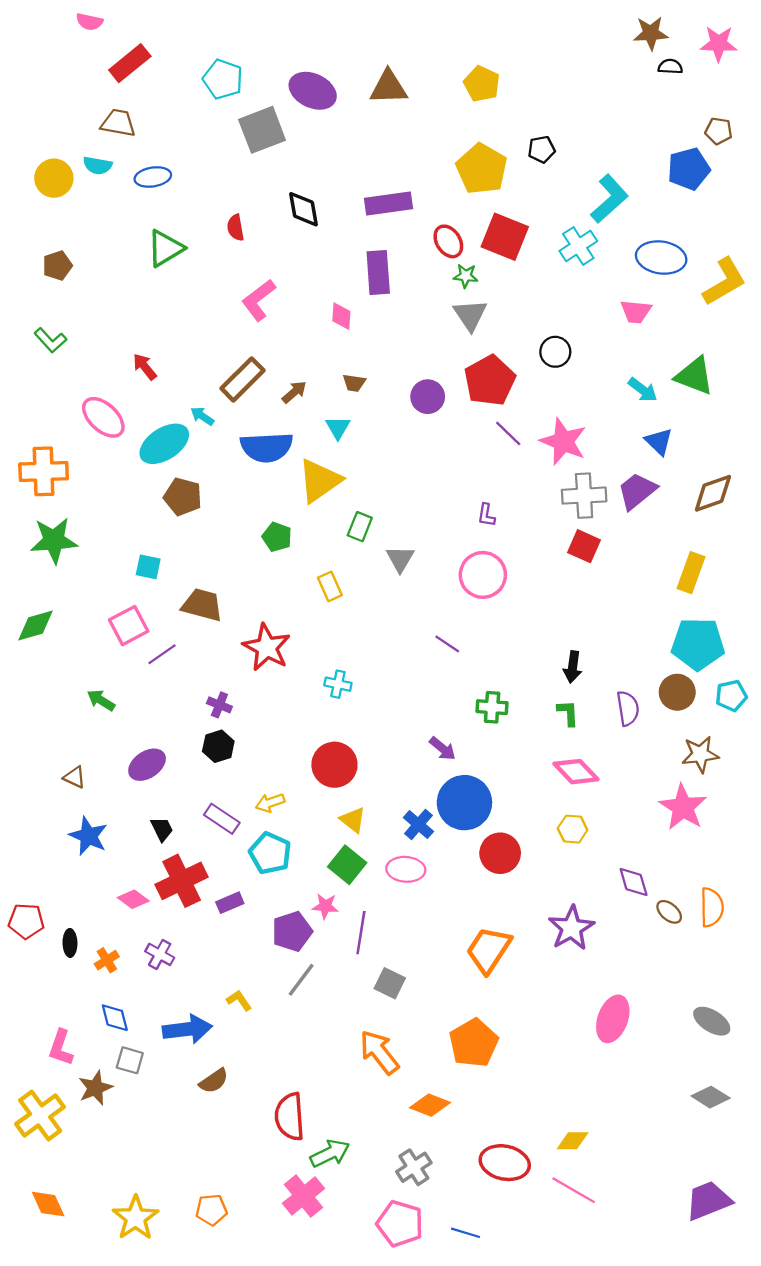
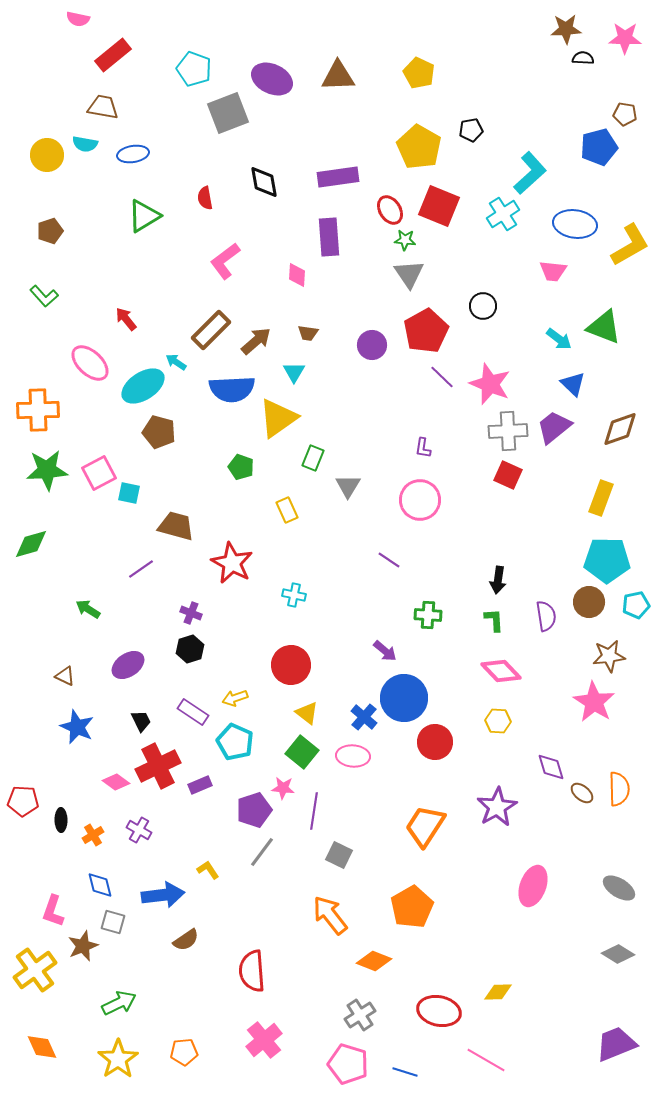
brown arrow: (294, 392) -> (256, 341), size x1.4
pink square: (129, 626) -> (99, 473), moved
green arrow: (330, 1153) -> (119, 1003), moved
pink line: (574, 1190) -> (486, 1060), moved

